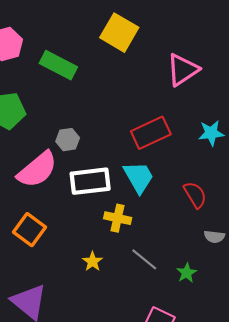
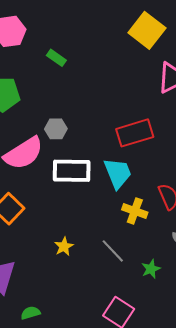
yellow square: (119, 33) -> (147, 30), moved
green rectangle: (58, 65) -> (56, 58), size x0.6
yellow cross: (118, 218) -> (135, 211), moved

